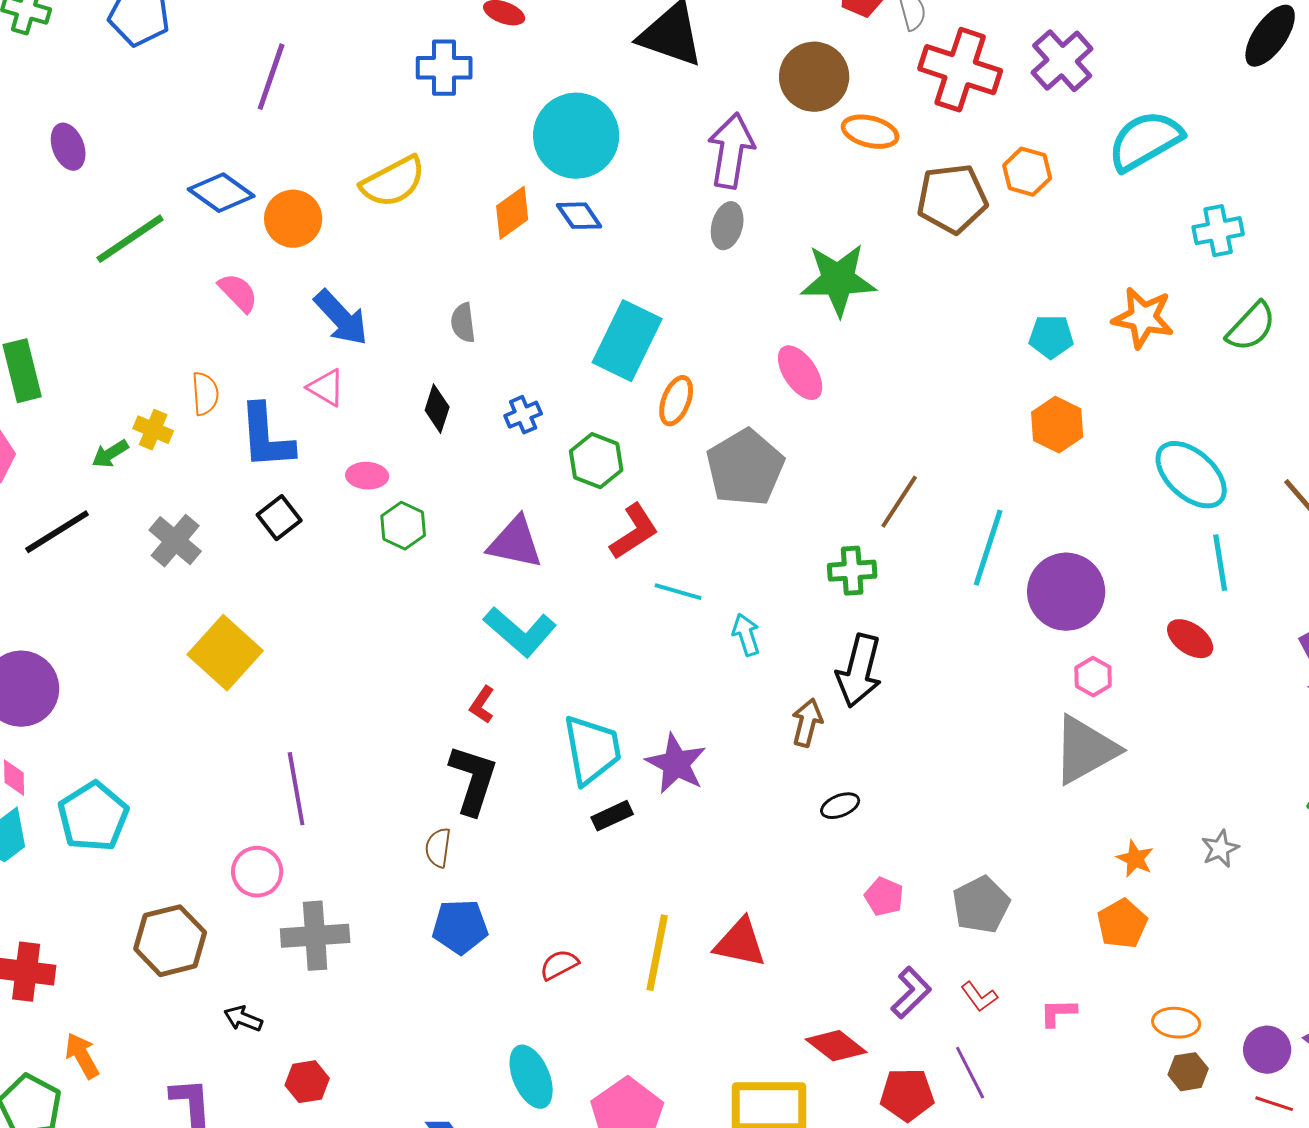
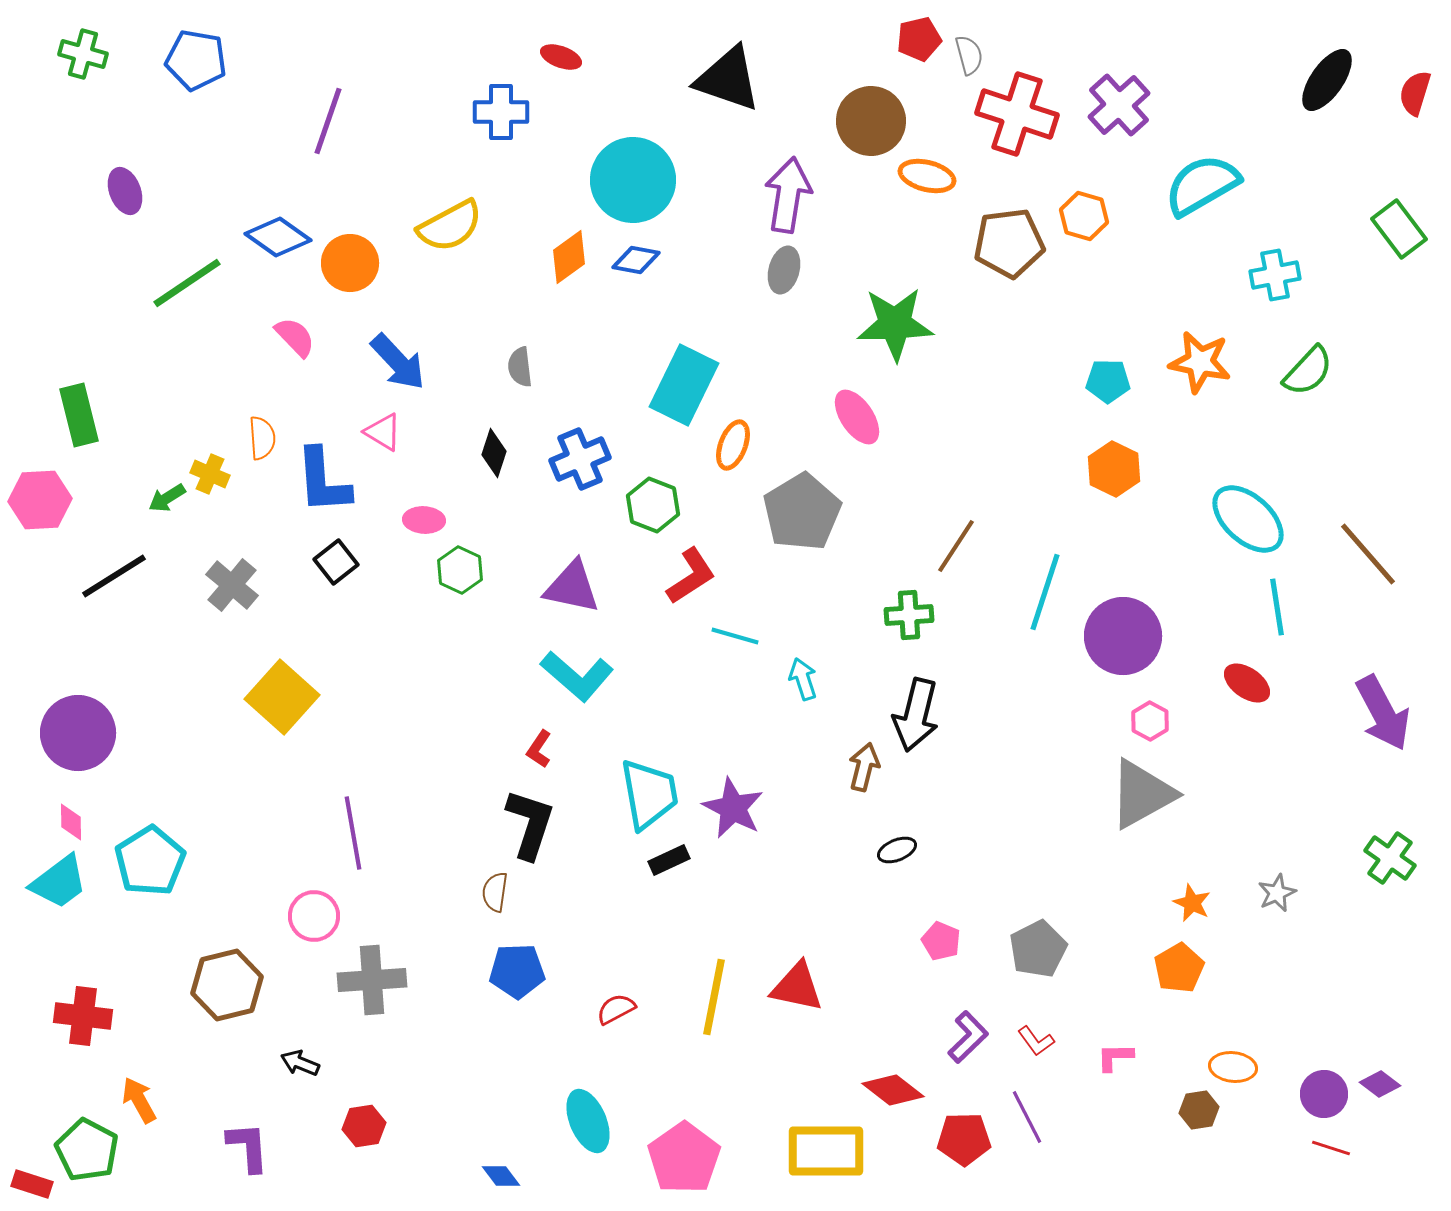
blue diamond: (579, 216) -> (636, 260), turned -45
blue cross: (523, 415) -> (580, 459), size x1.6
brown hexagon: (1188, 1072) -> (1199, 1110), moved

